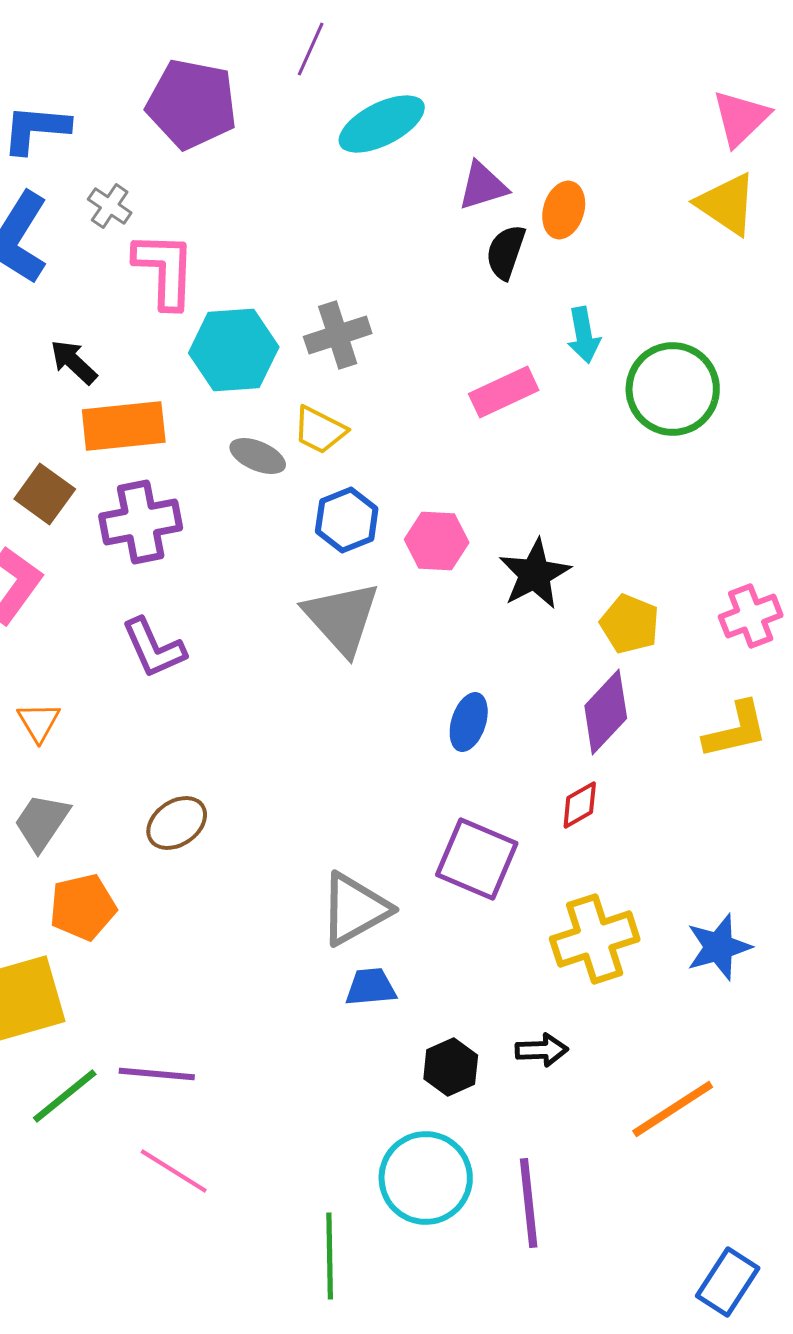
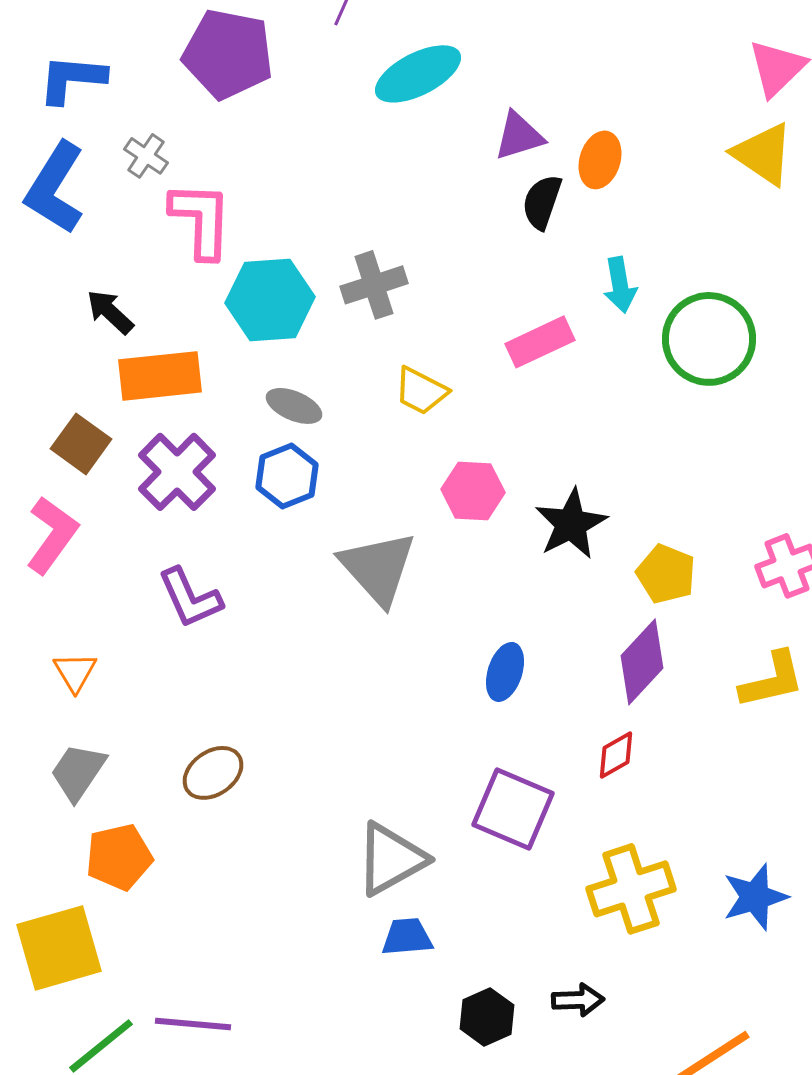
yellow trapezoid: (320, 430) -> (421, 391), moved
blue hexagon: (347, 520) -> (287, 476), moved
purple cross: (141, 522) -> (177, 472), turned -34

